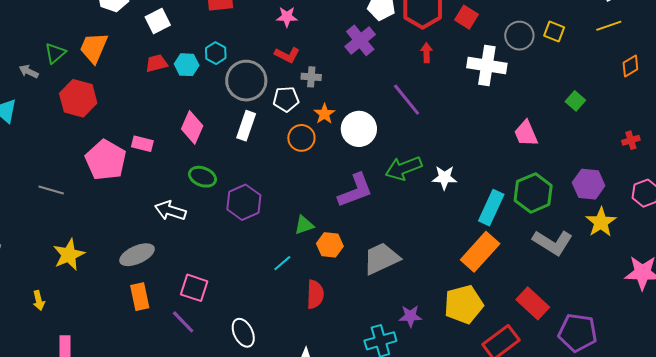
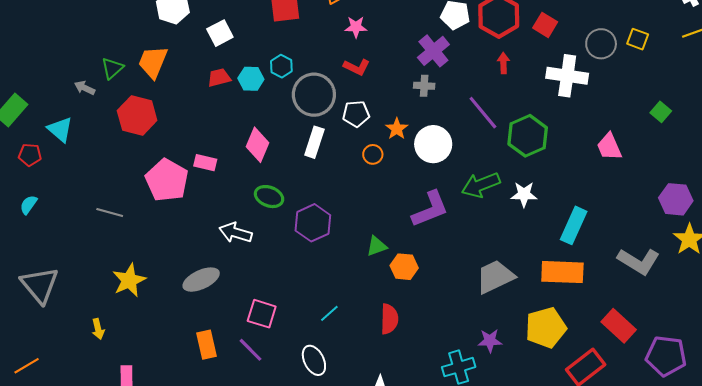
gray cross: (311, 77) -> (424, 86), moved
orange circle: (301, 138) -> (373, 154), size x0.7
green hexagon: (533, 193) -> (528, 136), moved
orange rectangle: (480, 252) -> (562, 272), turned 51
gray trapezoid: (381, 258) -> (495, 277), moved
cyan line: (282, 263) -> (329, 313), moved
orange rectangle: (140, 297) -> (207, 345), moved

